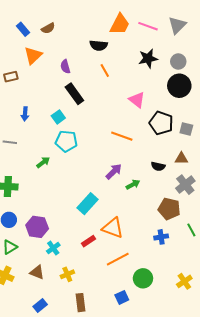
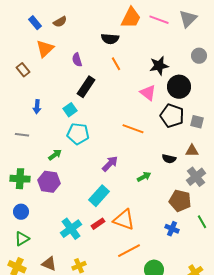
black star: (148, 58) -> (159, 66), moved
gray circle: (178, 62) -> (199, 56), moved
brown rectangle: (11, 77) -> (23, 70), turned 64
black circle: (179, 86) -> (179, 87), moved
black rectangle: (74, 94) -> (86, 87), turned 70
purple arrow: (114, 171) -> (110, 164), moved
purple hexagon: (37, 227) -> (49, 182), moved
blue cross: (161, 237) -> (172, 229), turned 32
red rectangle: (89, 241) -> (98, 224), moved
cyan cross: (53, 248) -> (71, 229), moved, size x1.5

